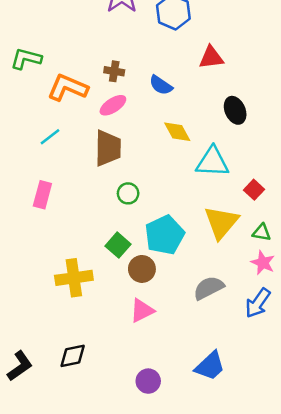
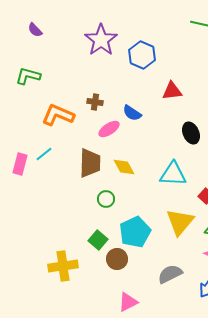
green L-shape: (26, 59) -> (28, 76), moved
pink ellipse: (113, 105) -> (109, 129), moved
yellow diamond: (177, 132) -> (124, 167), moved
pink rectangle: (42, 195) -> (20, 164), moved
pink triangle: (142, 311) -> (128, 302), moved

